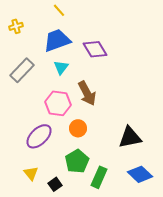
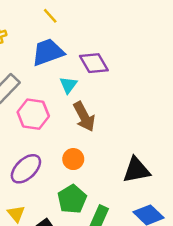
cyan triangle: (61, 67) -> (68, 85), moved
pink hexagon: (58, 103) -> (33, 114), moved

